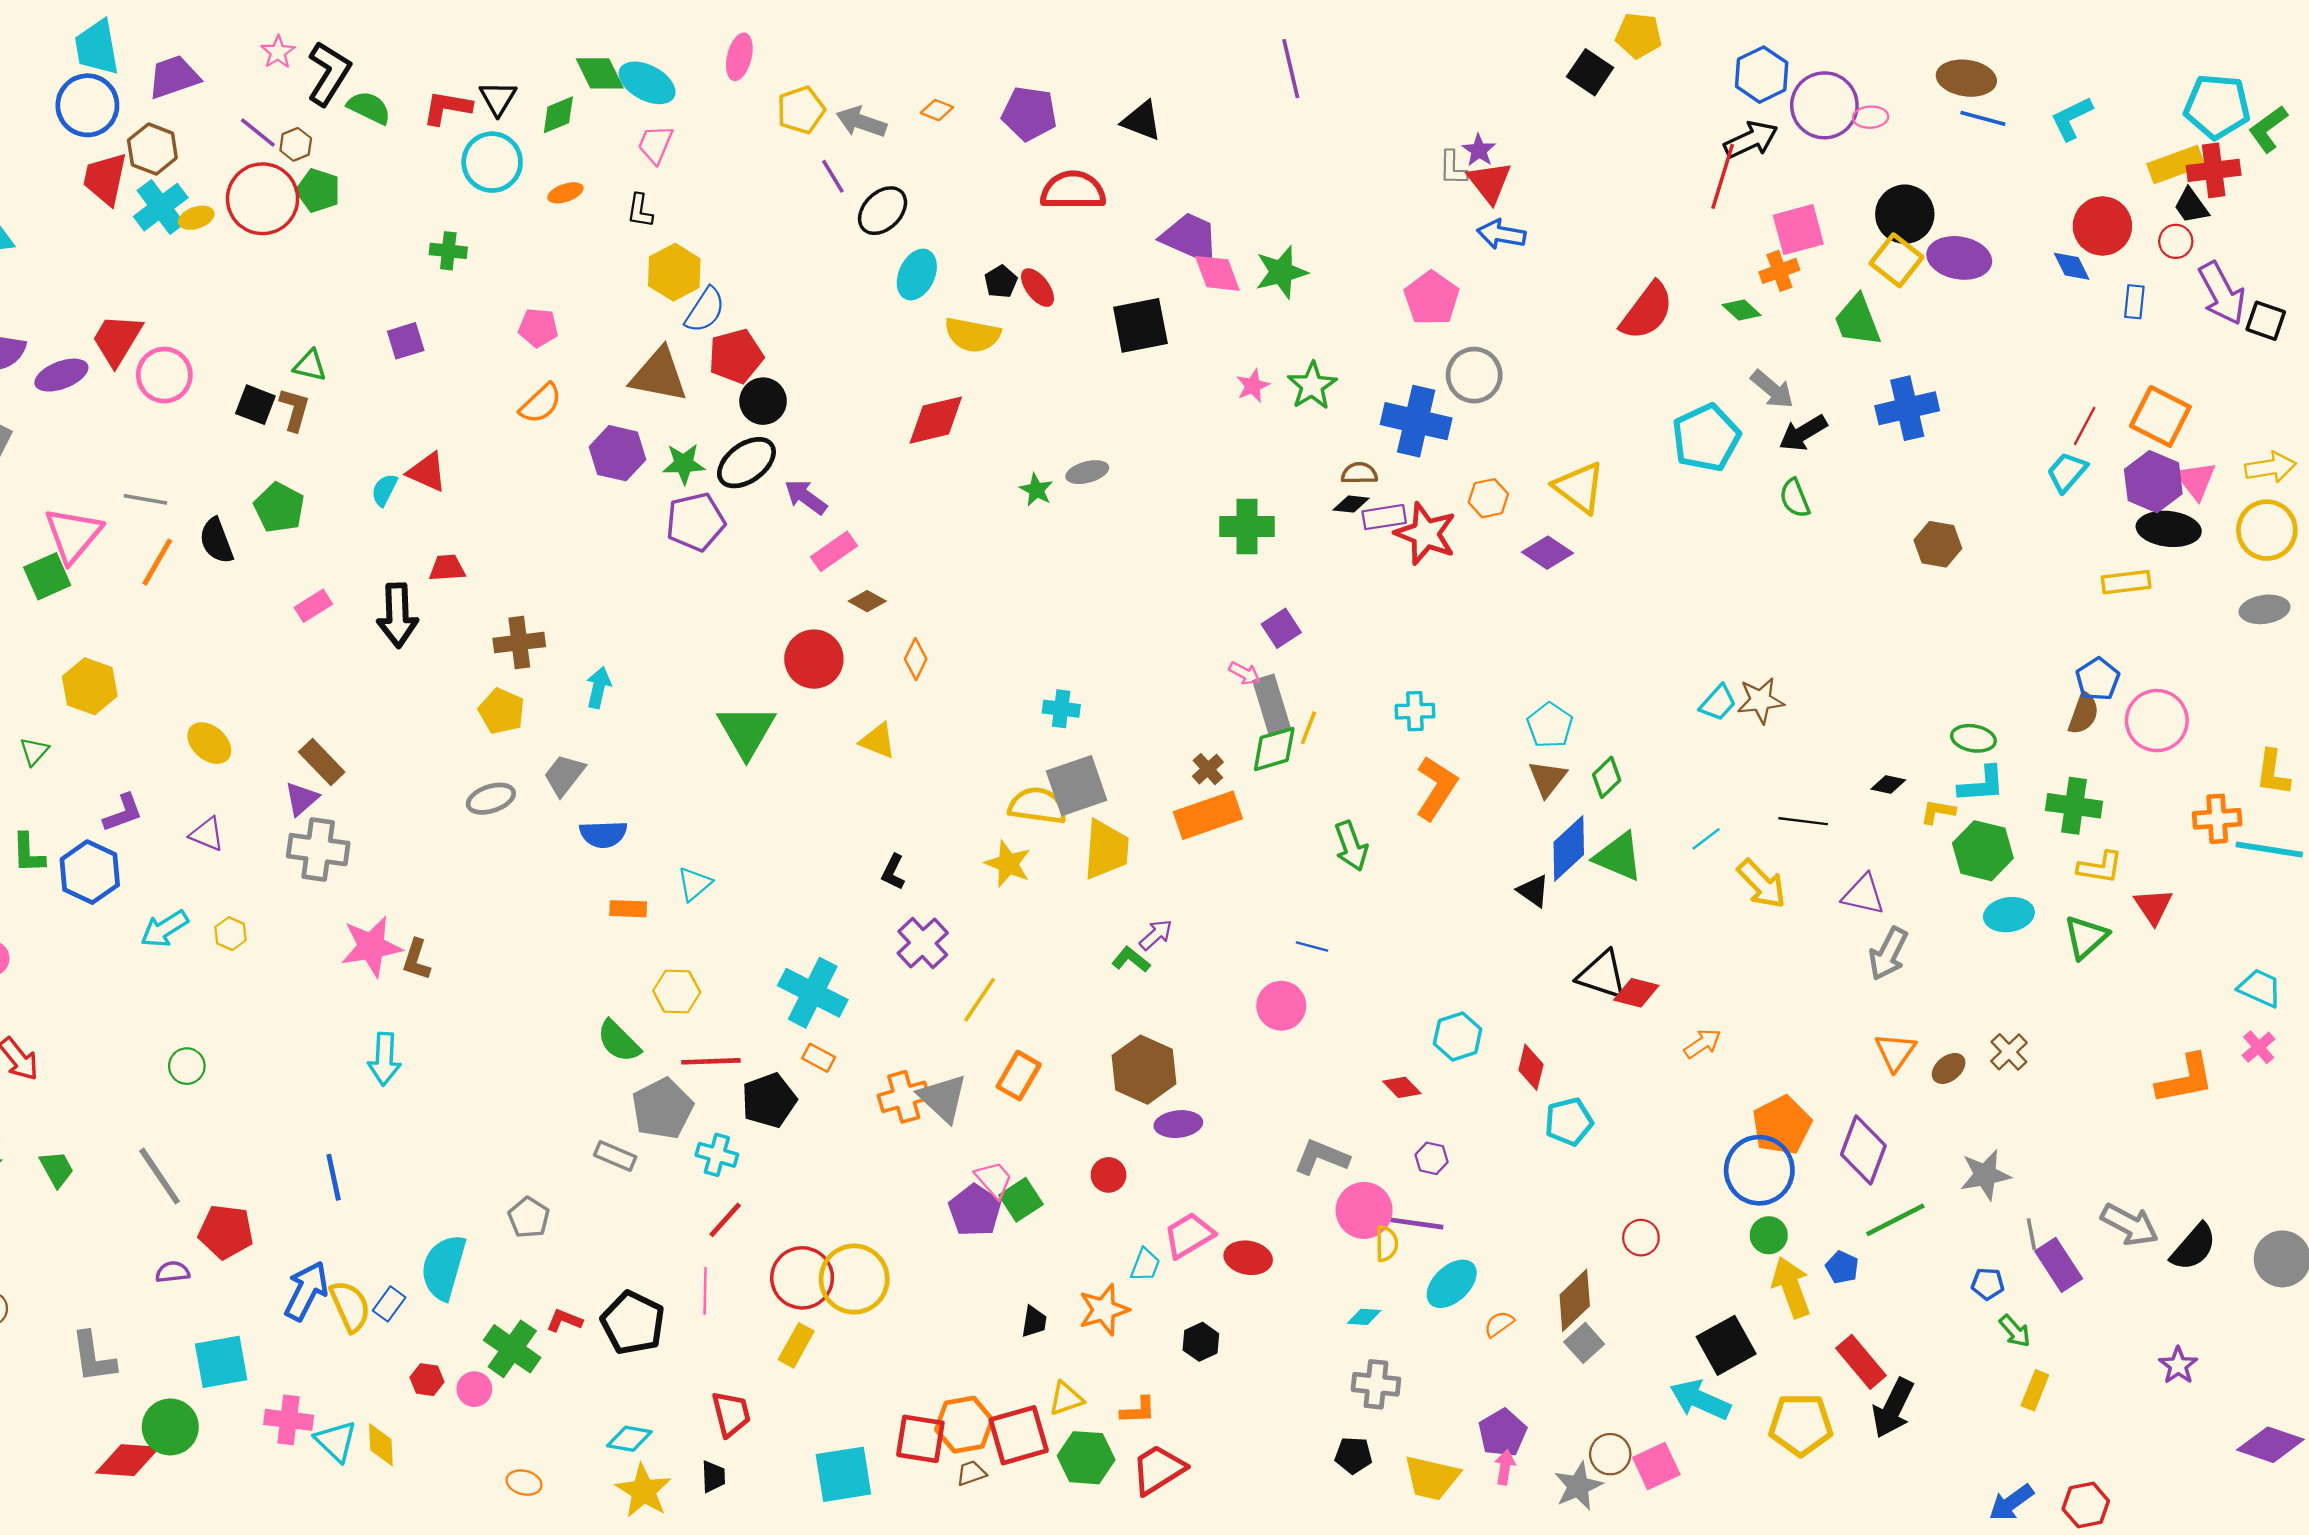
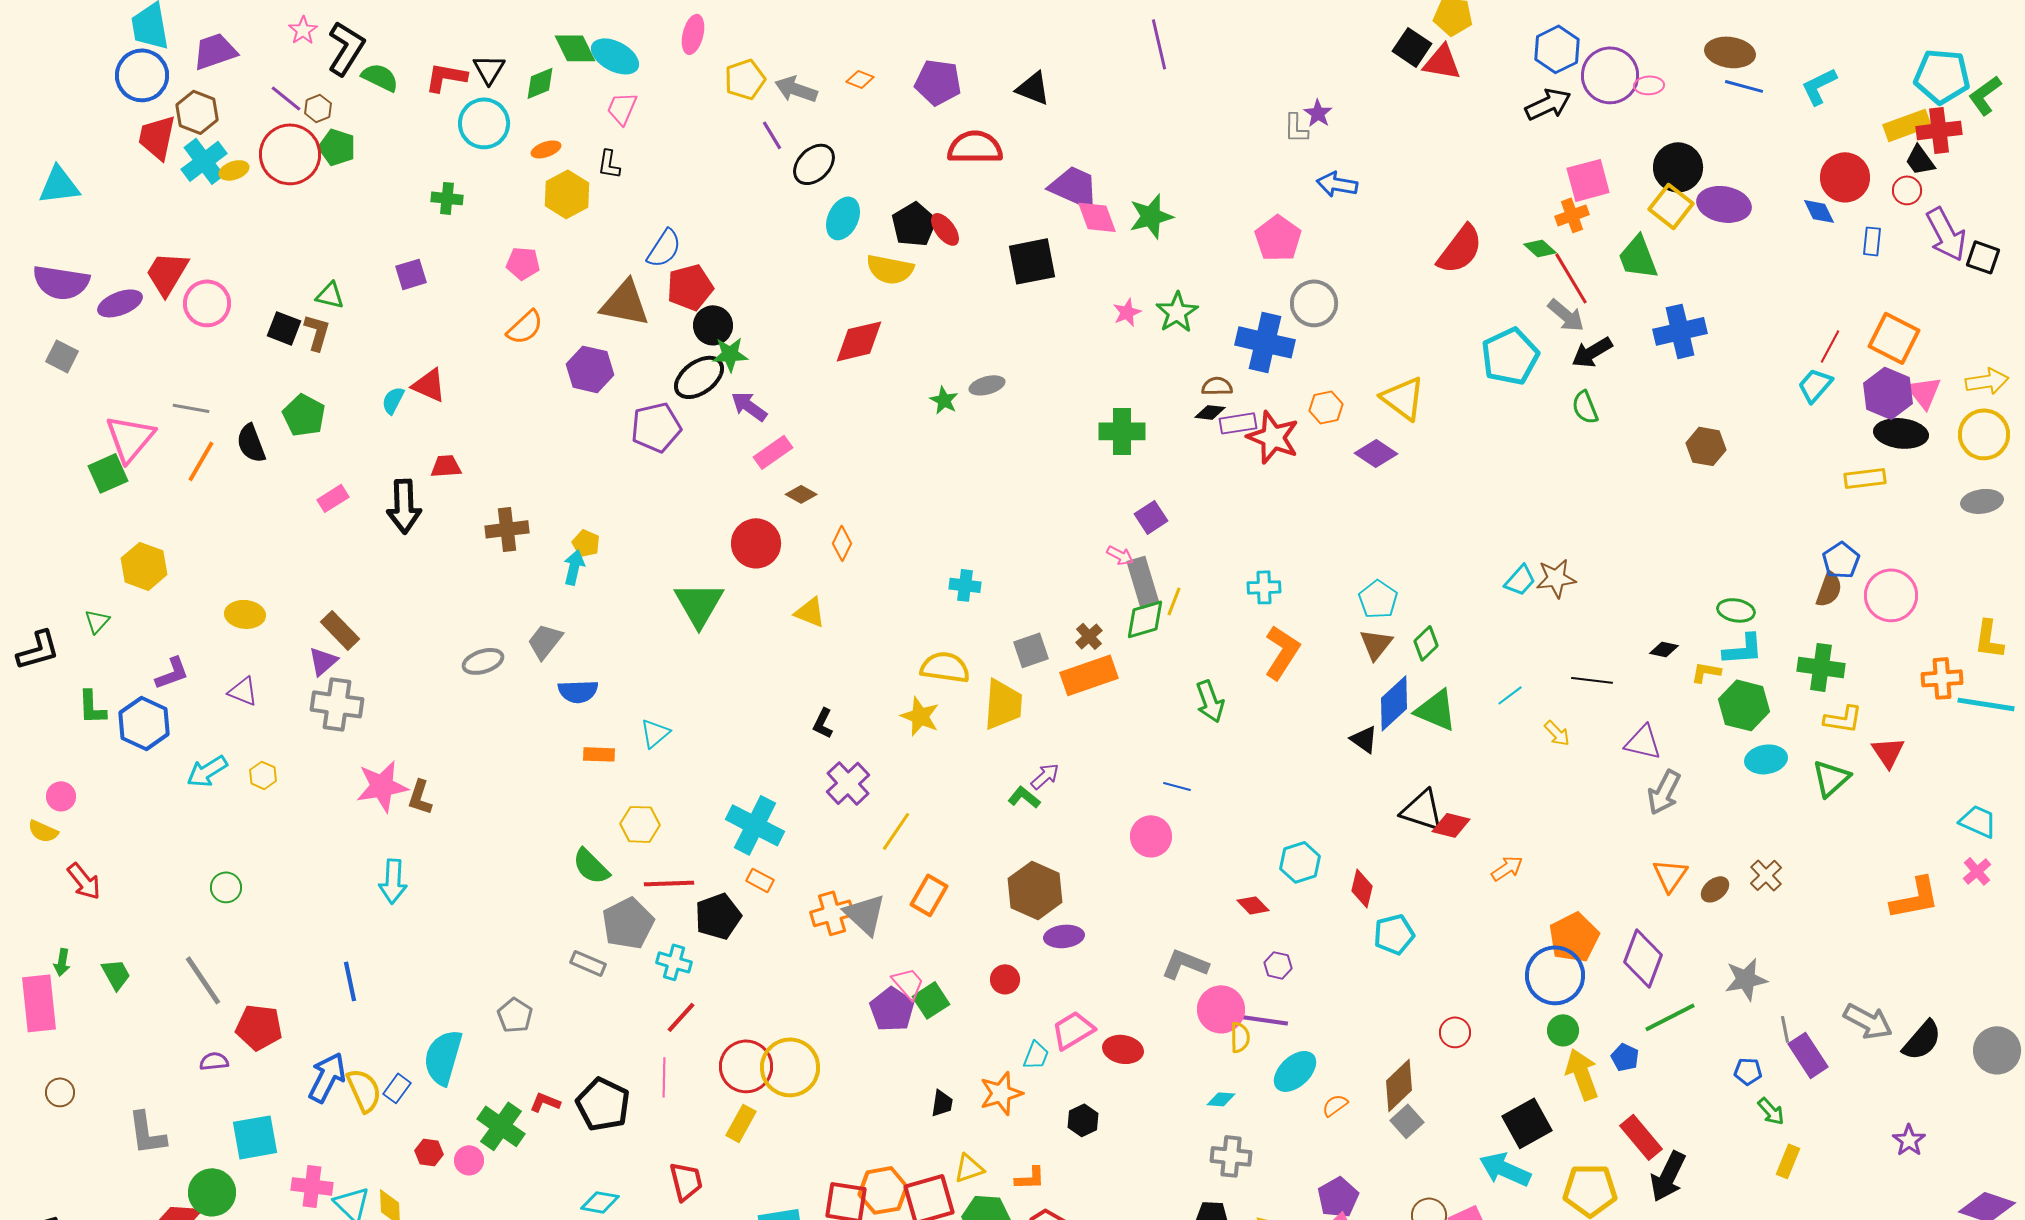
red line: (1723, 176) -> (1571, 278), moved, turned -48
red triangle: (1490, 182) -> (1442, 62), moved, turned -42
yellow hexagon: (674, 272) -> (567, 194), moved
black pentagon: (1001, 282) -> (914, 224), size x1.6
green star: (684, 464) -> (730, 354), moved
yellow pentagon: (502, 711) -> (586, 543), moved, size x0.7
yellow ellipse: (209, 743) -> (245, 614), turned -36
gray square: (1077, 786) -> (1031, 650), moved, size x0.7
yellow arrow: (1762, 884) -> (1557, 733), size x0.6

